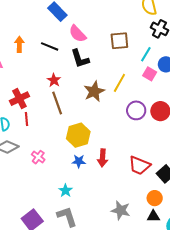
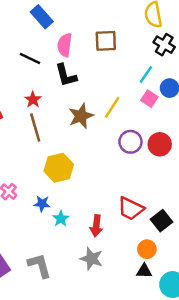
pink semicircle: (78, 34) -> (65, 45), turned 48
brown square: (119, 41) -> (106, 41), moved
red arrow: (103, 158) -> (96, 226), moved
blue star: (79, 161) -> (42, 204), moved
cyan star: (66, 191) -> (61, 219), moved
gray star: (121, 210) -> (91, 259), moved

